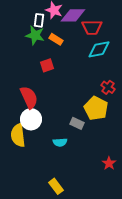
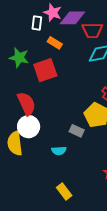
green star: (35, 35) -> (19, 58), moved
red square: (47, 65) -> (45, 70), size x1.6
yellow rectangle: (56, 186) -> (64, 191), moved

